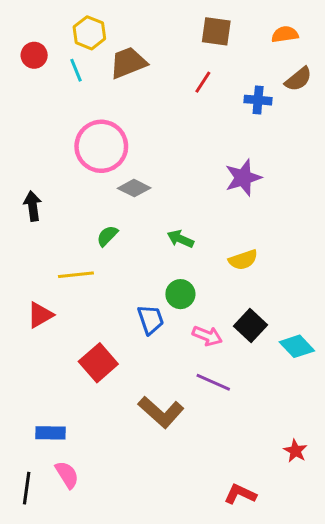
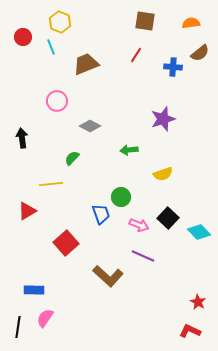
brown trapezoid: (128, 63) -> (86, 64), moved
pink circle: (101, 146) -> (57, 101), moved, size x0.6
green arrow: (180, 239) -> (129, 150), moved, turned -30
pink semicircle: (67, 475) -> (45, 318), turned -114
red L-shape: (240, 494) -> (190, 331), moved

